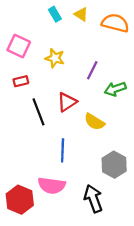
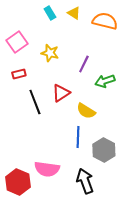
pink square: (19, 46) -> (17, 42), turned 30
blue line: (63, 150) -> (78, 137), moved

